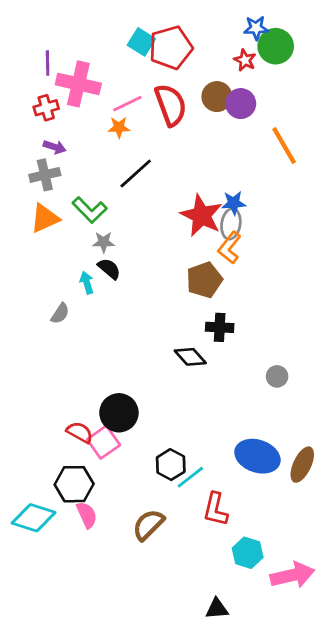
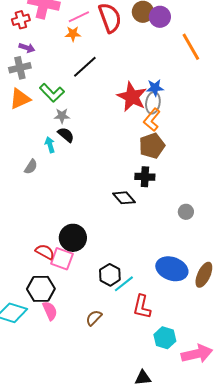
brown pentagon: (204, 280) -> (152, 146), moved
pink square: (104, 442) -> (62, 259), turned -35
brown semicircle: (148, 525) -> (94, 318), size x0.7

